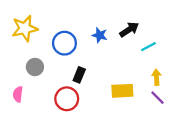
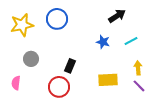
black arrow: (129, 30) -> (117, 16), moved
blue star: (100, 35) -> (103, 42), moved
blue circle: (64, 43) -> (57, 19), moved

